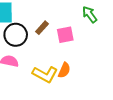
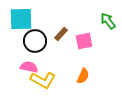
yellow L-shape: (45, 74) -> (43, 80), moved

